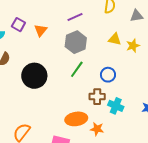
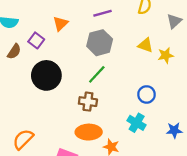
gray triangle: (137, 16) -> (174, 21), turned -40
purple square: (18, 25) -> (36, 40), moved
blue circle: (108, 75) -> (146, 94), moved
brown cross: (97, 97) -> (88, 102), moved

